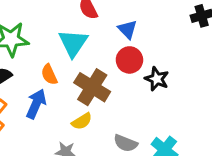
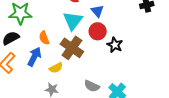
cyan triangle: (73, 43) -> (73, 21), moved
yellow semicircle: (82, 121) -> (56, 68), moved

